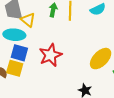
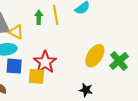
yellow square: (15, 68) -> (36, 76), moved

